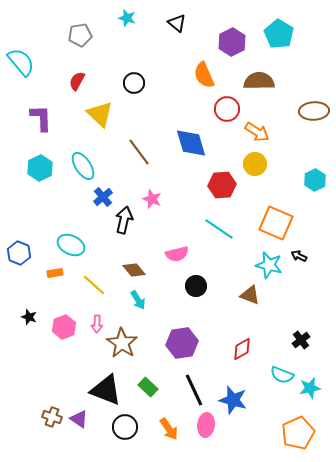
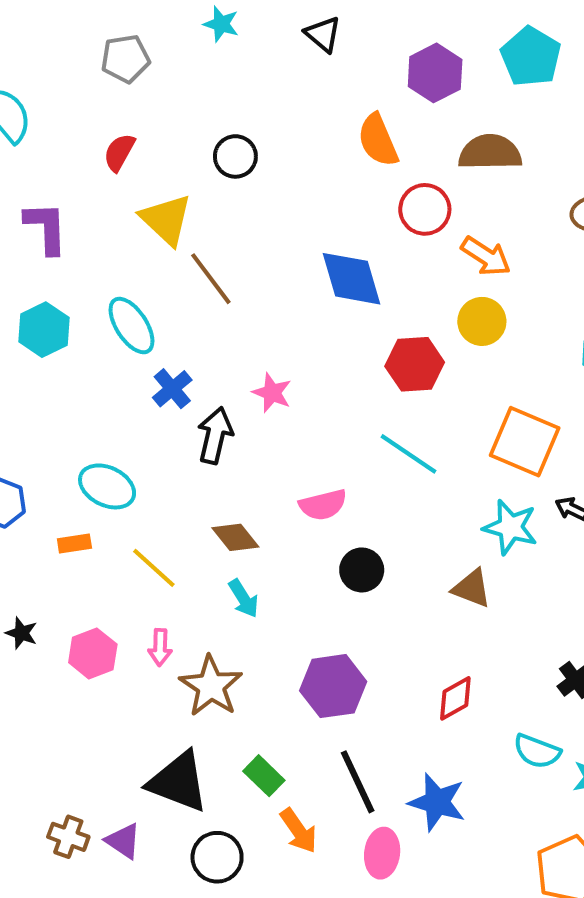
brown line: (139, 152) -> (211, 279), moved
orange arrow: (169, 429) -> (299, 831), moved

